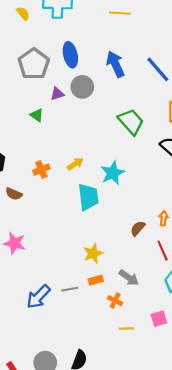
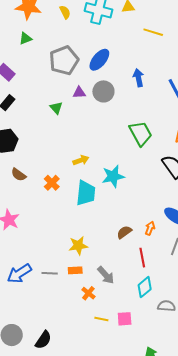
blue ellipse: (70, 55) -> (99, 60), turned 40
blue arrow: (115, 64) -> (138, 78), size x0.7
orange cross: (41, 170) -> (52, 183), moved, turned -35
yellow line: (127, 328) -> (101, 319), moved

